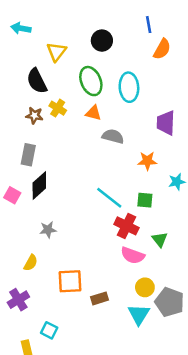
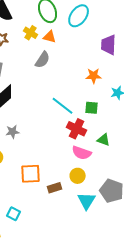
cyan ellipse: (129, 87) -> (79, 16), turned 40
yellow cross: (58, 108) -> (31, 33), moved
gray semicircle: (113, 136) -> (43, 60), moved, turned 108
green triangle: (160, 239) -> (104, 140), turned -32
yellow circle: (145, 287) -> (78, 176), moved

